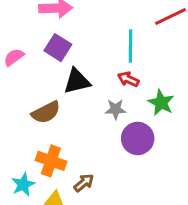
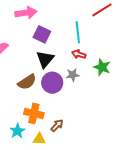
purple square: (58, 48) -> (42, 34), moved
black triangle: (77, 81) -> (45, 59), turned -30
purple circle: (138, 138) -> (52, 83), moved

